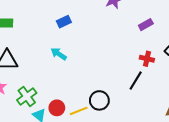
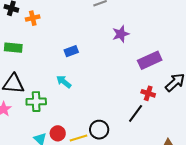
purple rectangle: (146, 25) -> (150, 60), size x1.6
green cross: (27, 97) -> (36, 102), moved, turned 30

